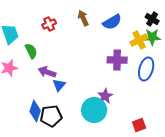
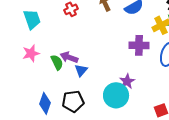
green semicircle: (31, 51) -> (57, 62), moved
blue diamond: (35, 111) -> (45, 103), moved

